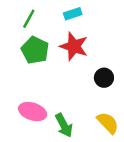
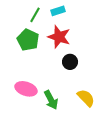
green line: (29, 19) -> (35, 15), moved
black circle: (104, 78) -> (70, 62), moved

